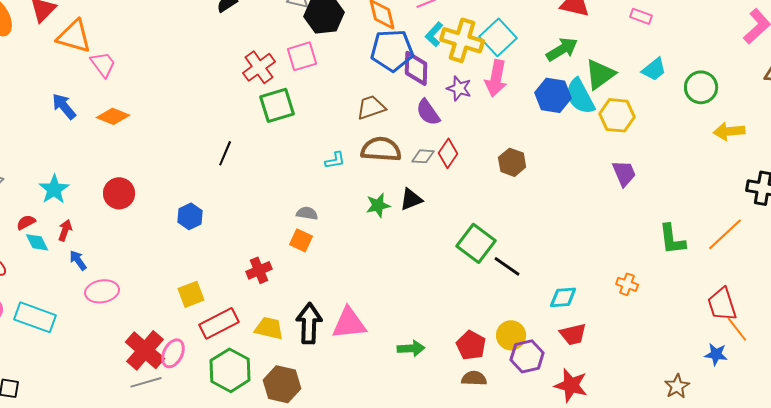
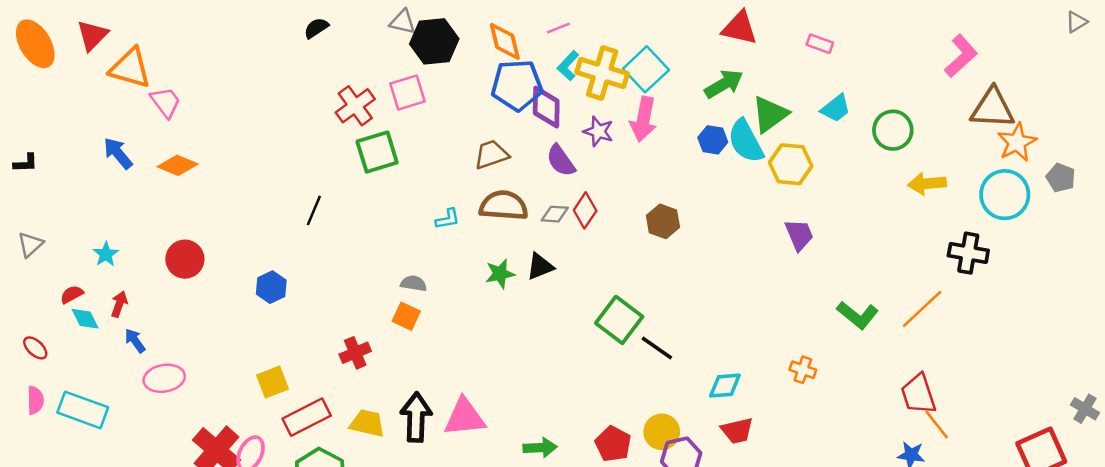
blue hexagon: (553, 95) -> (713, 140), size x0.7
cyan star: (54, 189) -> (106, 254), size x0.7
green L-shape: (672, 239) -> (858, 315), turned -44

